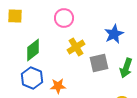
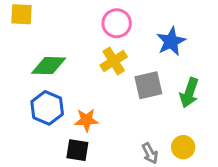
pink circle: (64, 18) -> (117, 23), moved
green diamond: (33, 50) -> (49, 66), turned 40

